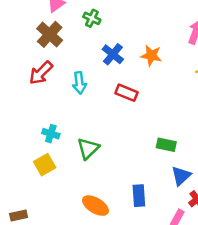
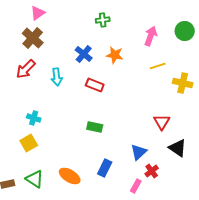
green cross: (92, 18) -> (103, 20), moved, turned -32
green rectangle: (166, 145) -> (95, 127), moved
green triangle: (88, 149) -> (35, 179), moved, turned -42
blue rectangle: (139, 196) -> (105, 168), turned 30

